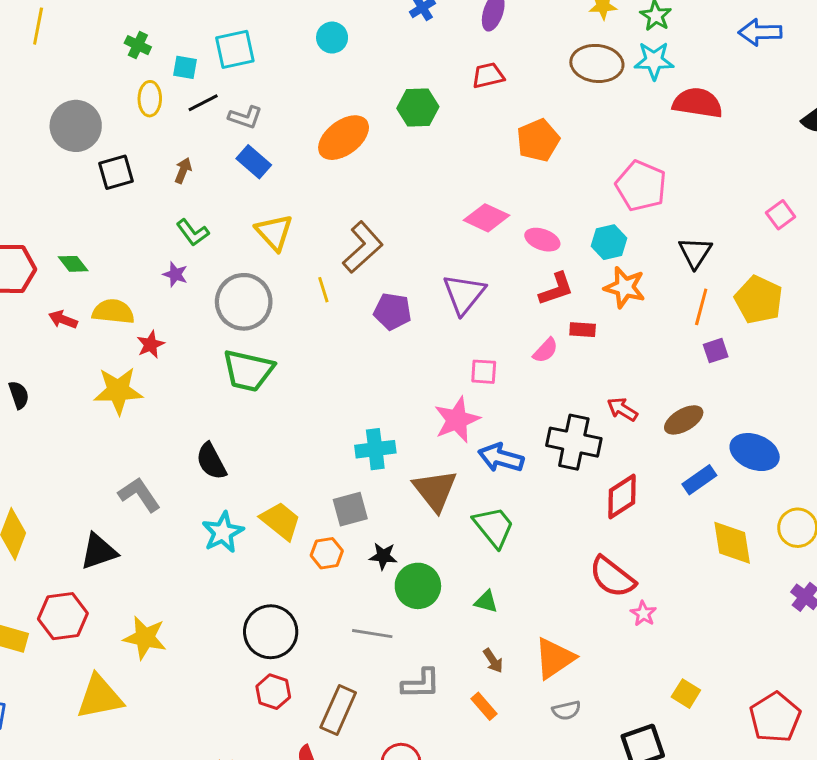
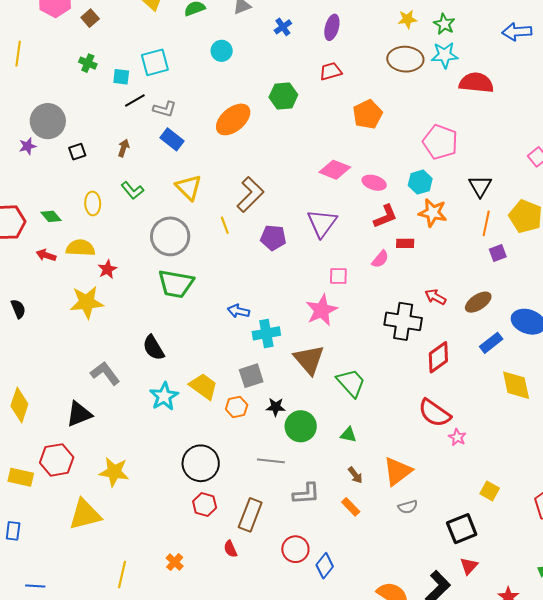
yellow ellipse: (150, 99) -> (93, 203), moved
black square: (116, 172) -> (77, 152), size x0.7
purple star: (175, 274) -> (28, 146), moved, turned -30
blue arrow: (501, 458) -> (238, 311), moved, size x0.7

